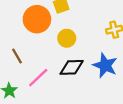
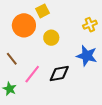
black diamond: (72, 67) -> (59, 73), moved

